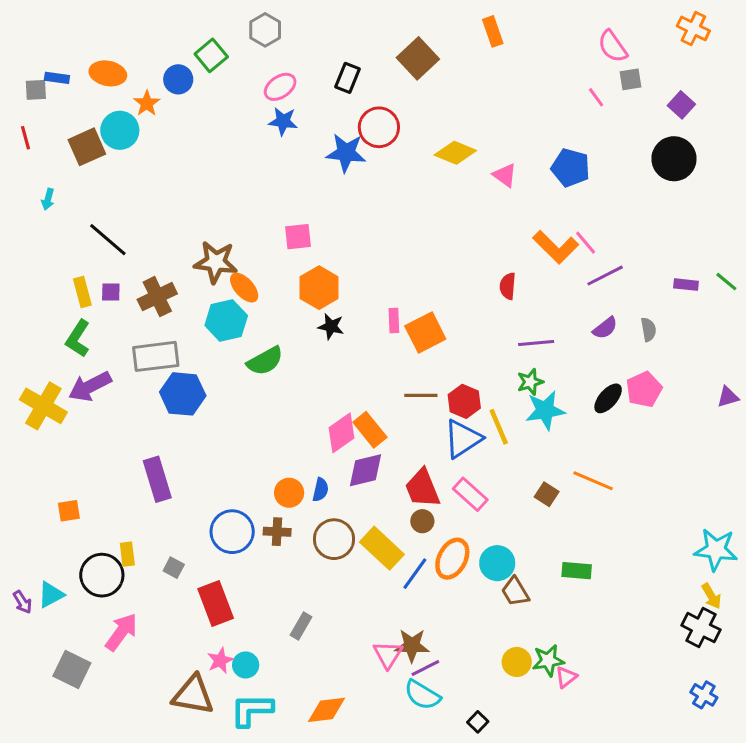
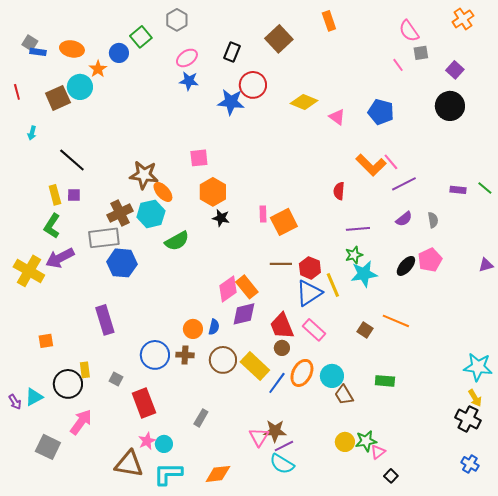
orange cross: (693, 28) -> (463, 19), turned 30
gray square: (36, 90) -> (30, 43), moved, turned 35
brown cross: (157, 297) -> (120, 213), moved
black square: (478, 722) -> (391, 476), moved

